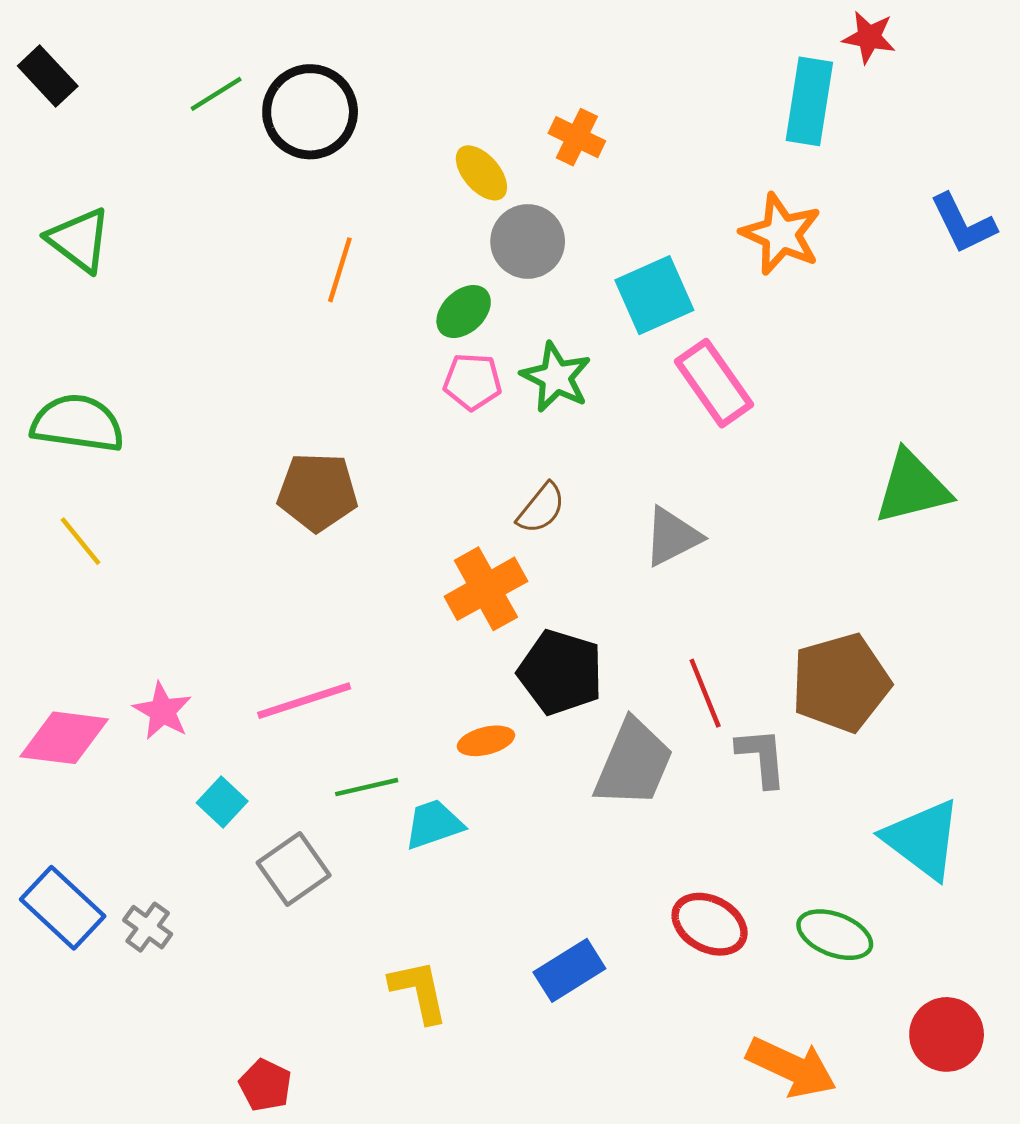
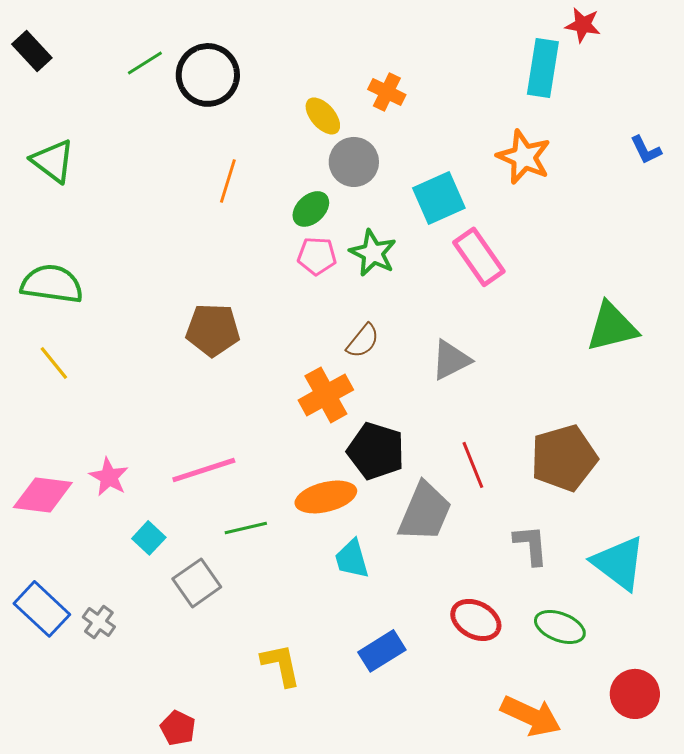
blue L-shape: (963, 224) -> (646, 150), size x0.7
orange ellipse: (486, 741) -> (326, 497), size x1.6
gray L-shape: (762, 757) -> (531, 545), moved
cyan trapezoid: (434, 824) -> (352, 559), moved, turned -87

